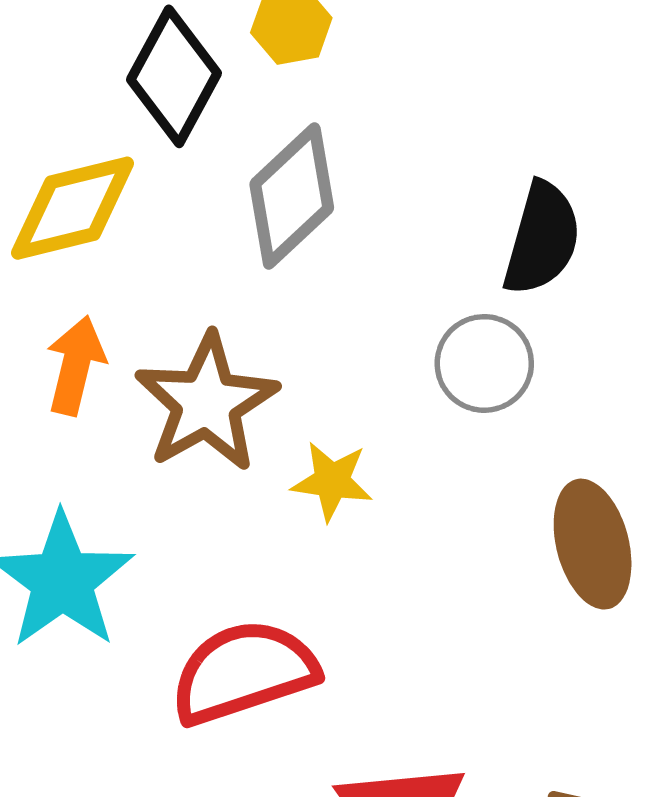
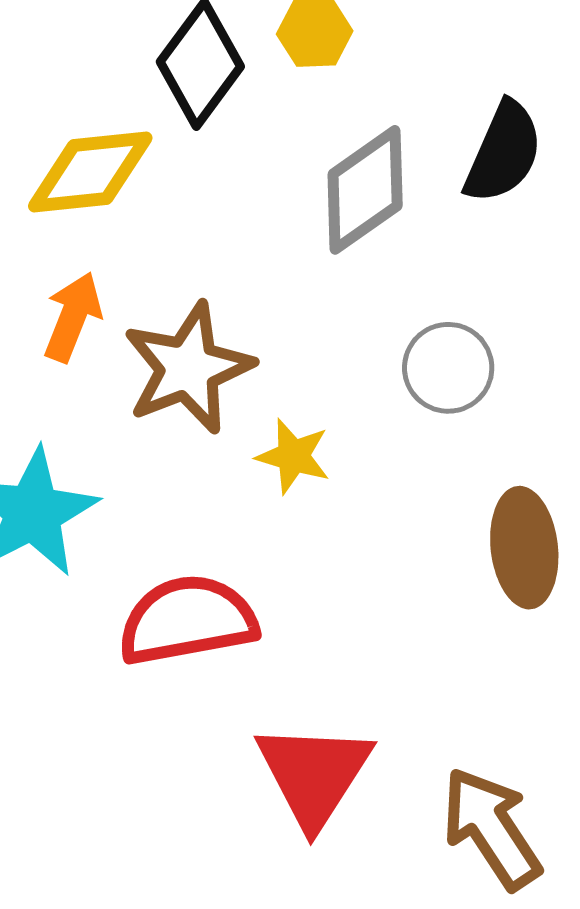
gray diamond: (292, 196) -> (365, 190), moved
black semicircle: (542, 239) -> (503, 152), moved

